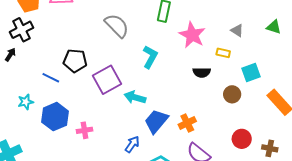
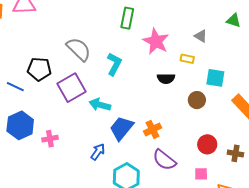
gray semicircle: (117, 26) -> (79, 49), moved
green triangle: (274, 27) -> (234, 20), moved
cyan square: (251, 72) -> (215, 78), turned 30

